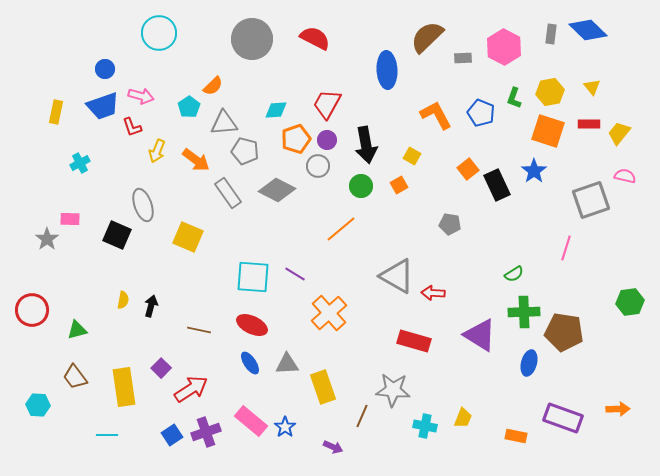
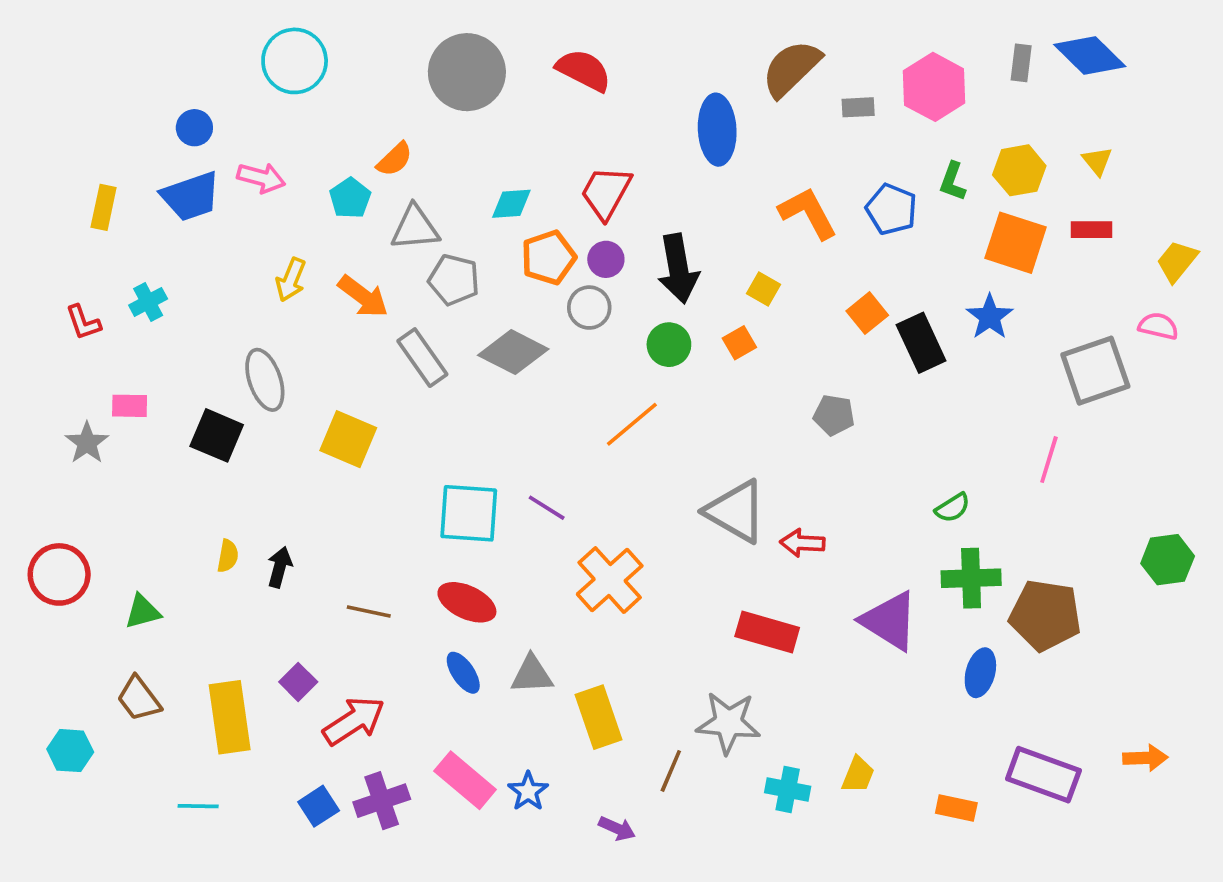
red L-shape: (132, 127) -> (83, 322), moved
yellow trapezoid: (619, 133) -> (1177, 261), moved

